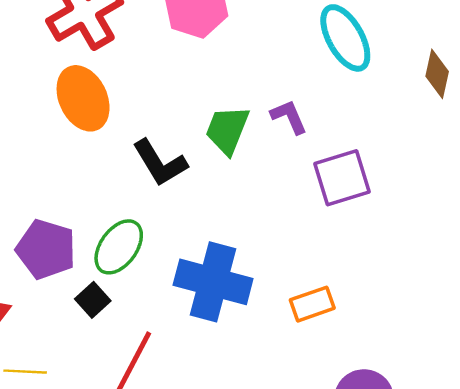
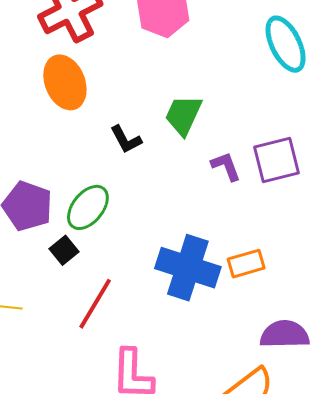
purple L-shape: (289, 117) -> (226, 166), moved
black L-shape: (160, 163) -> (126, 139), size x0.7
blue cross: (213, 282) -> (188, 268), moved

